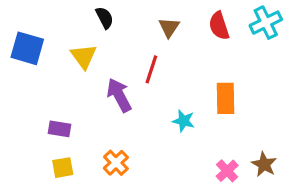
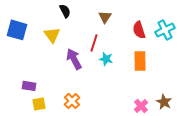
cyan cross: (266, 23) -> (165, 30), moved
red semicircle: (219, 26) -> (139, 30), moved
cyan star: (184, 121) -> (106, 59), moved
purple rectangle: (59, 129) -> (29, 86), moved

